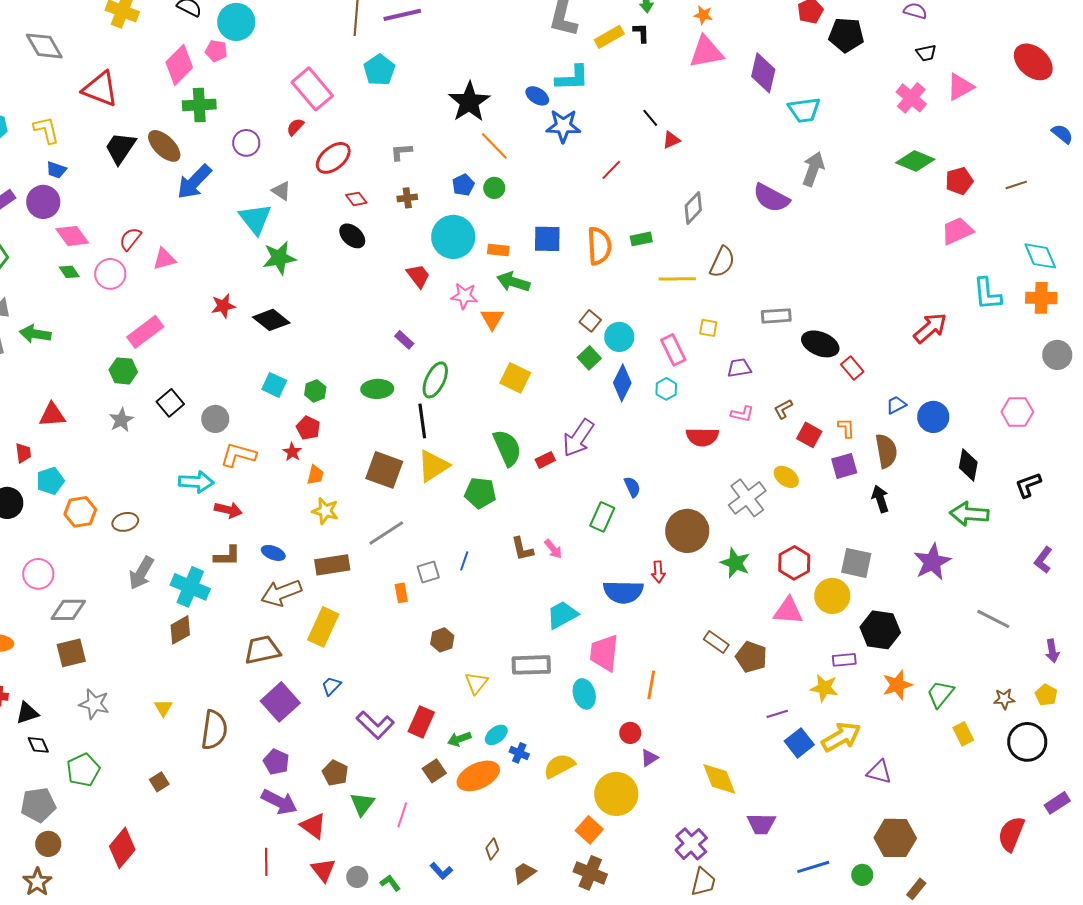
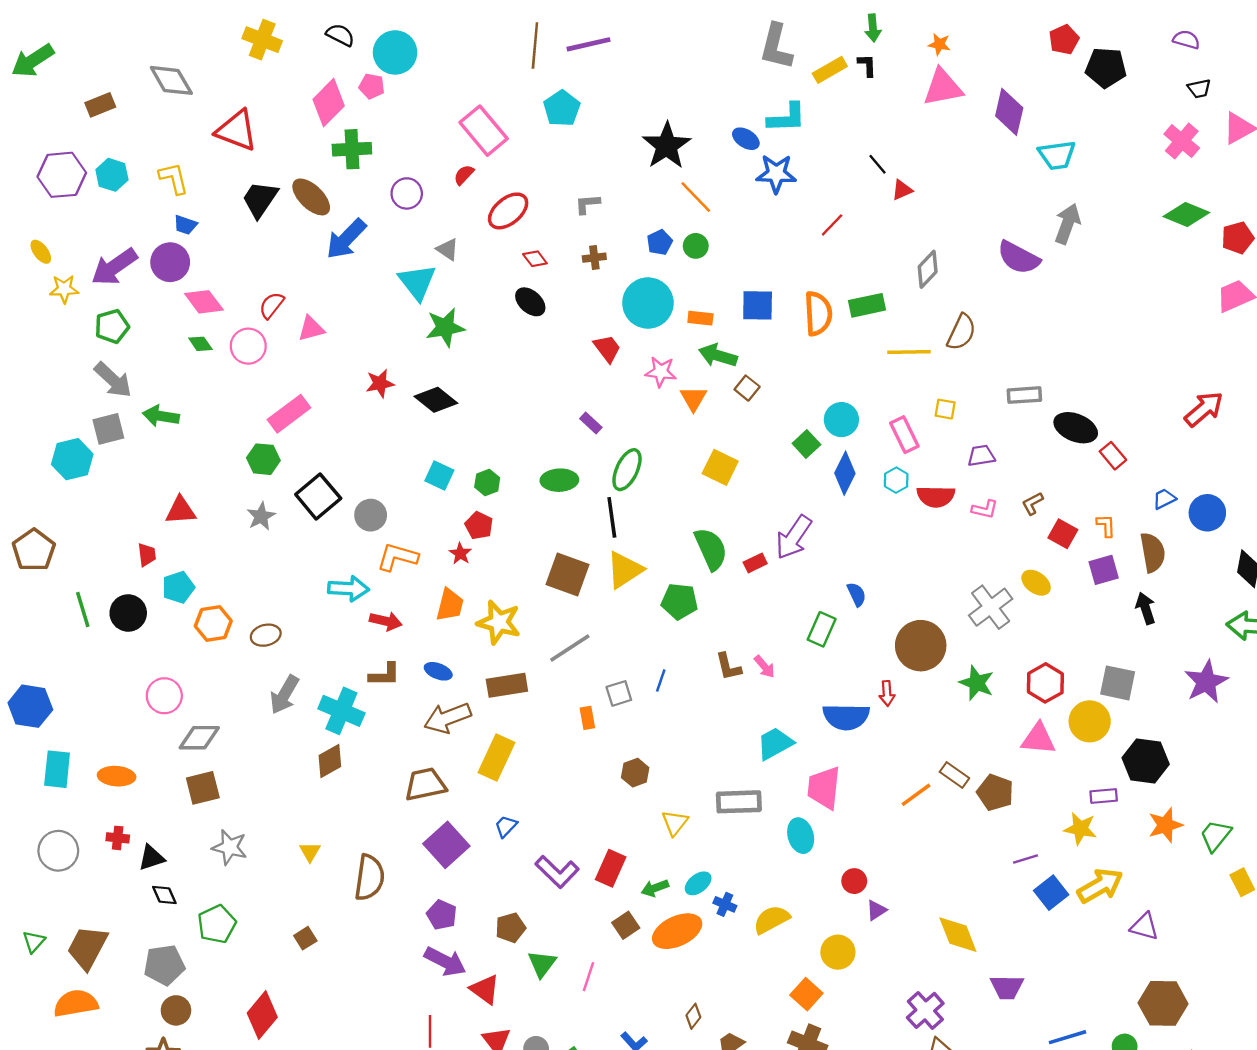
green rectangle: (641, 239) -> (867, 305), size x1.4
brown square: (590, 321) -> (747, 388), moved
black square: (170, 403) -> (318, 496), size x1.4
red semicircle: (702, 437) -> (936, 496), moved
orange trapezoid: (315, 475) -> (450, 605), moved, size x1.4
yellow star: (325, 511) -> (499, 622), size x1.4
orange line: (651, 685) -> (916, 795), moved, turned 44
brown pentagon: (335, 773) -> (510, 928), turned 30
yellow circle: (616, 794) -> (838, 952), size x0.7

